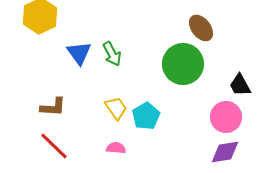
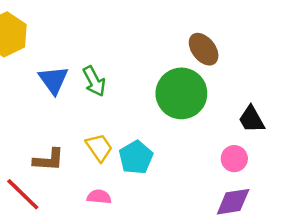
brown L-shape: (53, 107) -> (49, 160), moved
pink circle: (226, 117) -> (234, 159), size x0.7

